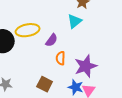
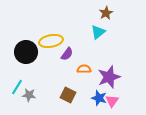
purple semicircle: (52, 40) -> (67, 54), moved
orange semicircle: (61, 58) -> (84, 69), turned 88

